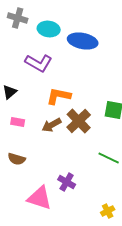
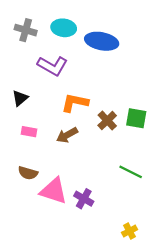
gray cross: (18, 18) -> (26, 30), moved
brown cross: (79, 121) -> (107, 121), moved, size x0.7
pink triangle: (40, 198) -> (54, 191), moved

